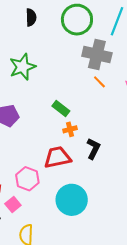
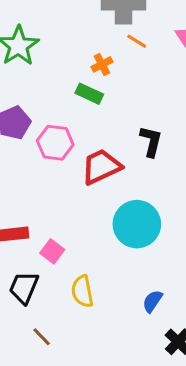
orange cross: (70, 129) -> (102, 64), moved
pink hexagon: (27, 179) -> (55, 143), moved

